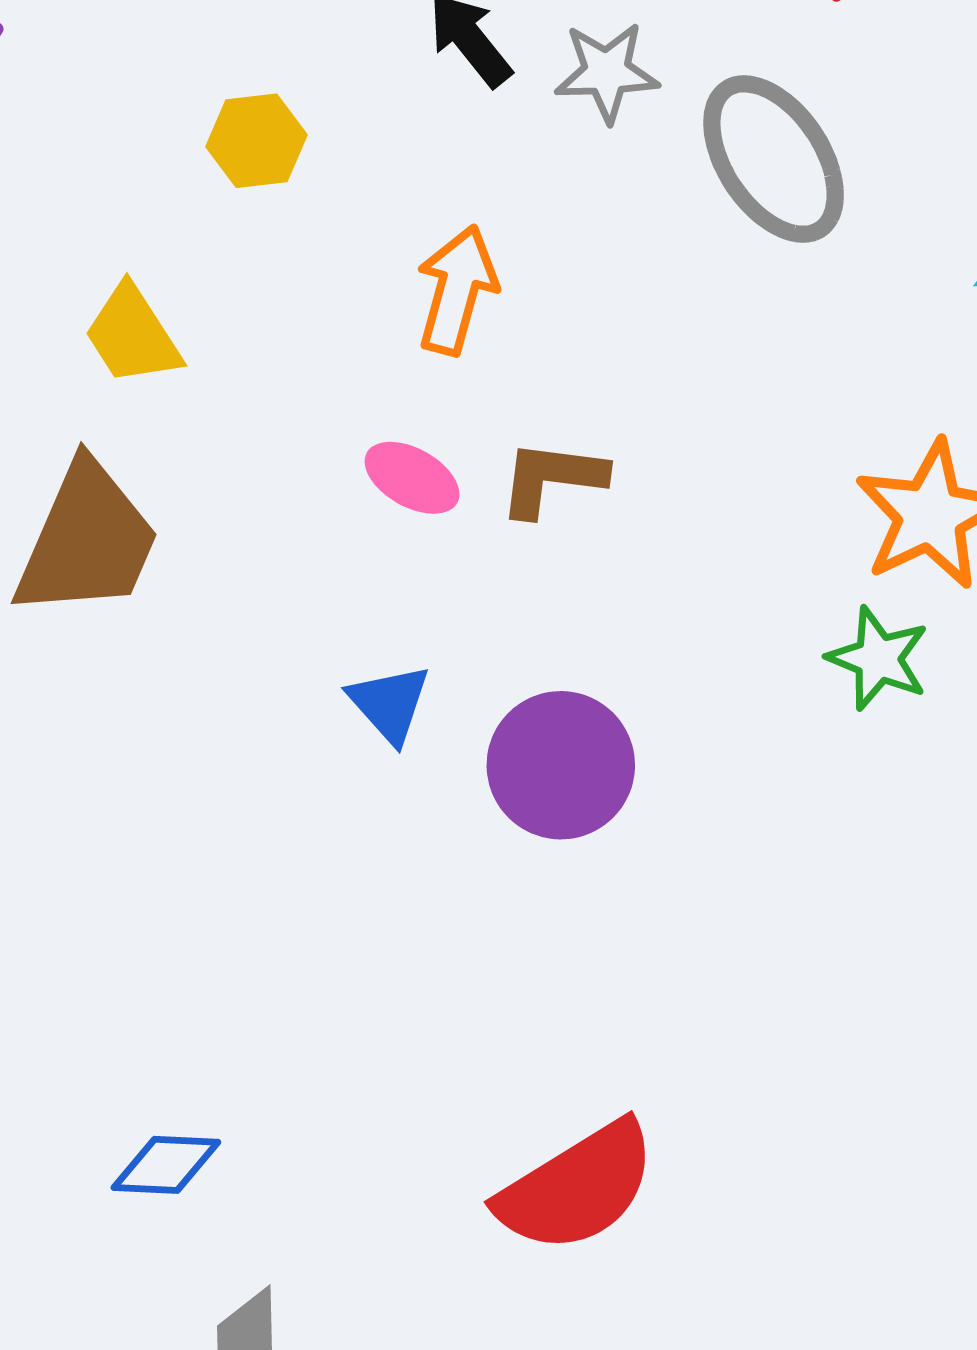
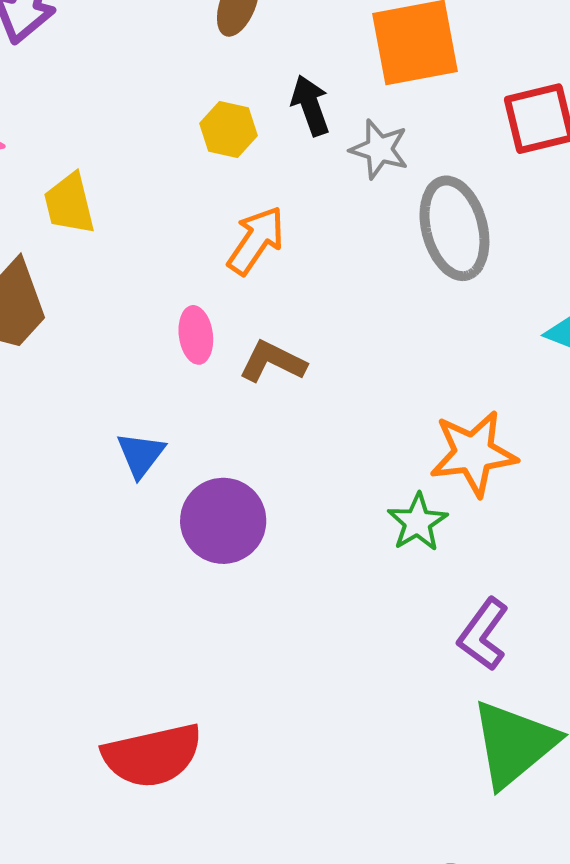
yellow hexagon: (257, 141) -> (228, 130), moved
pink ellipse: (412, 478) -> (196, 335), turned 34

